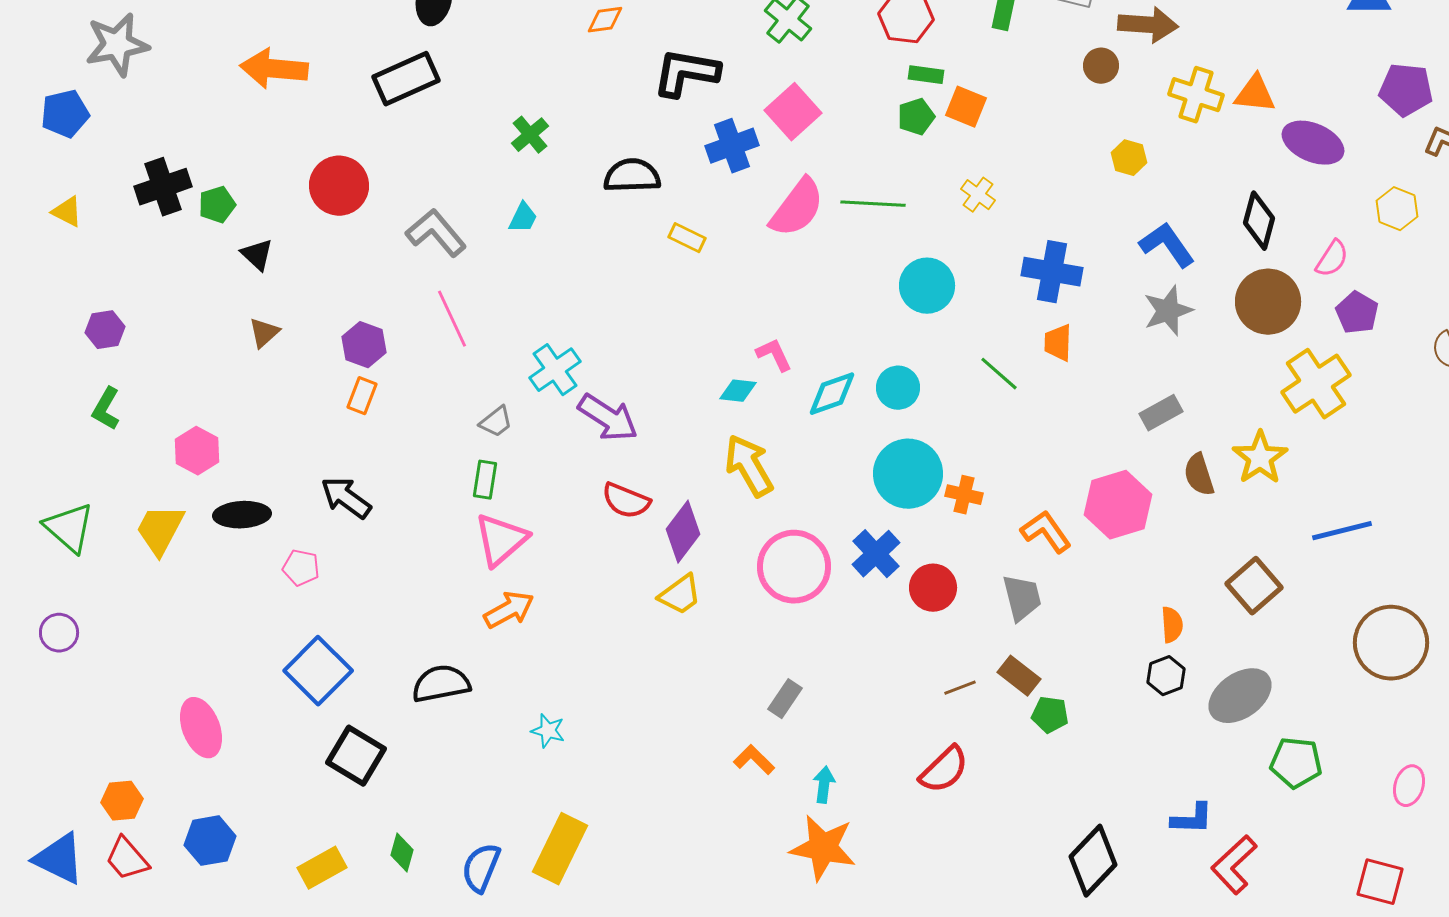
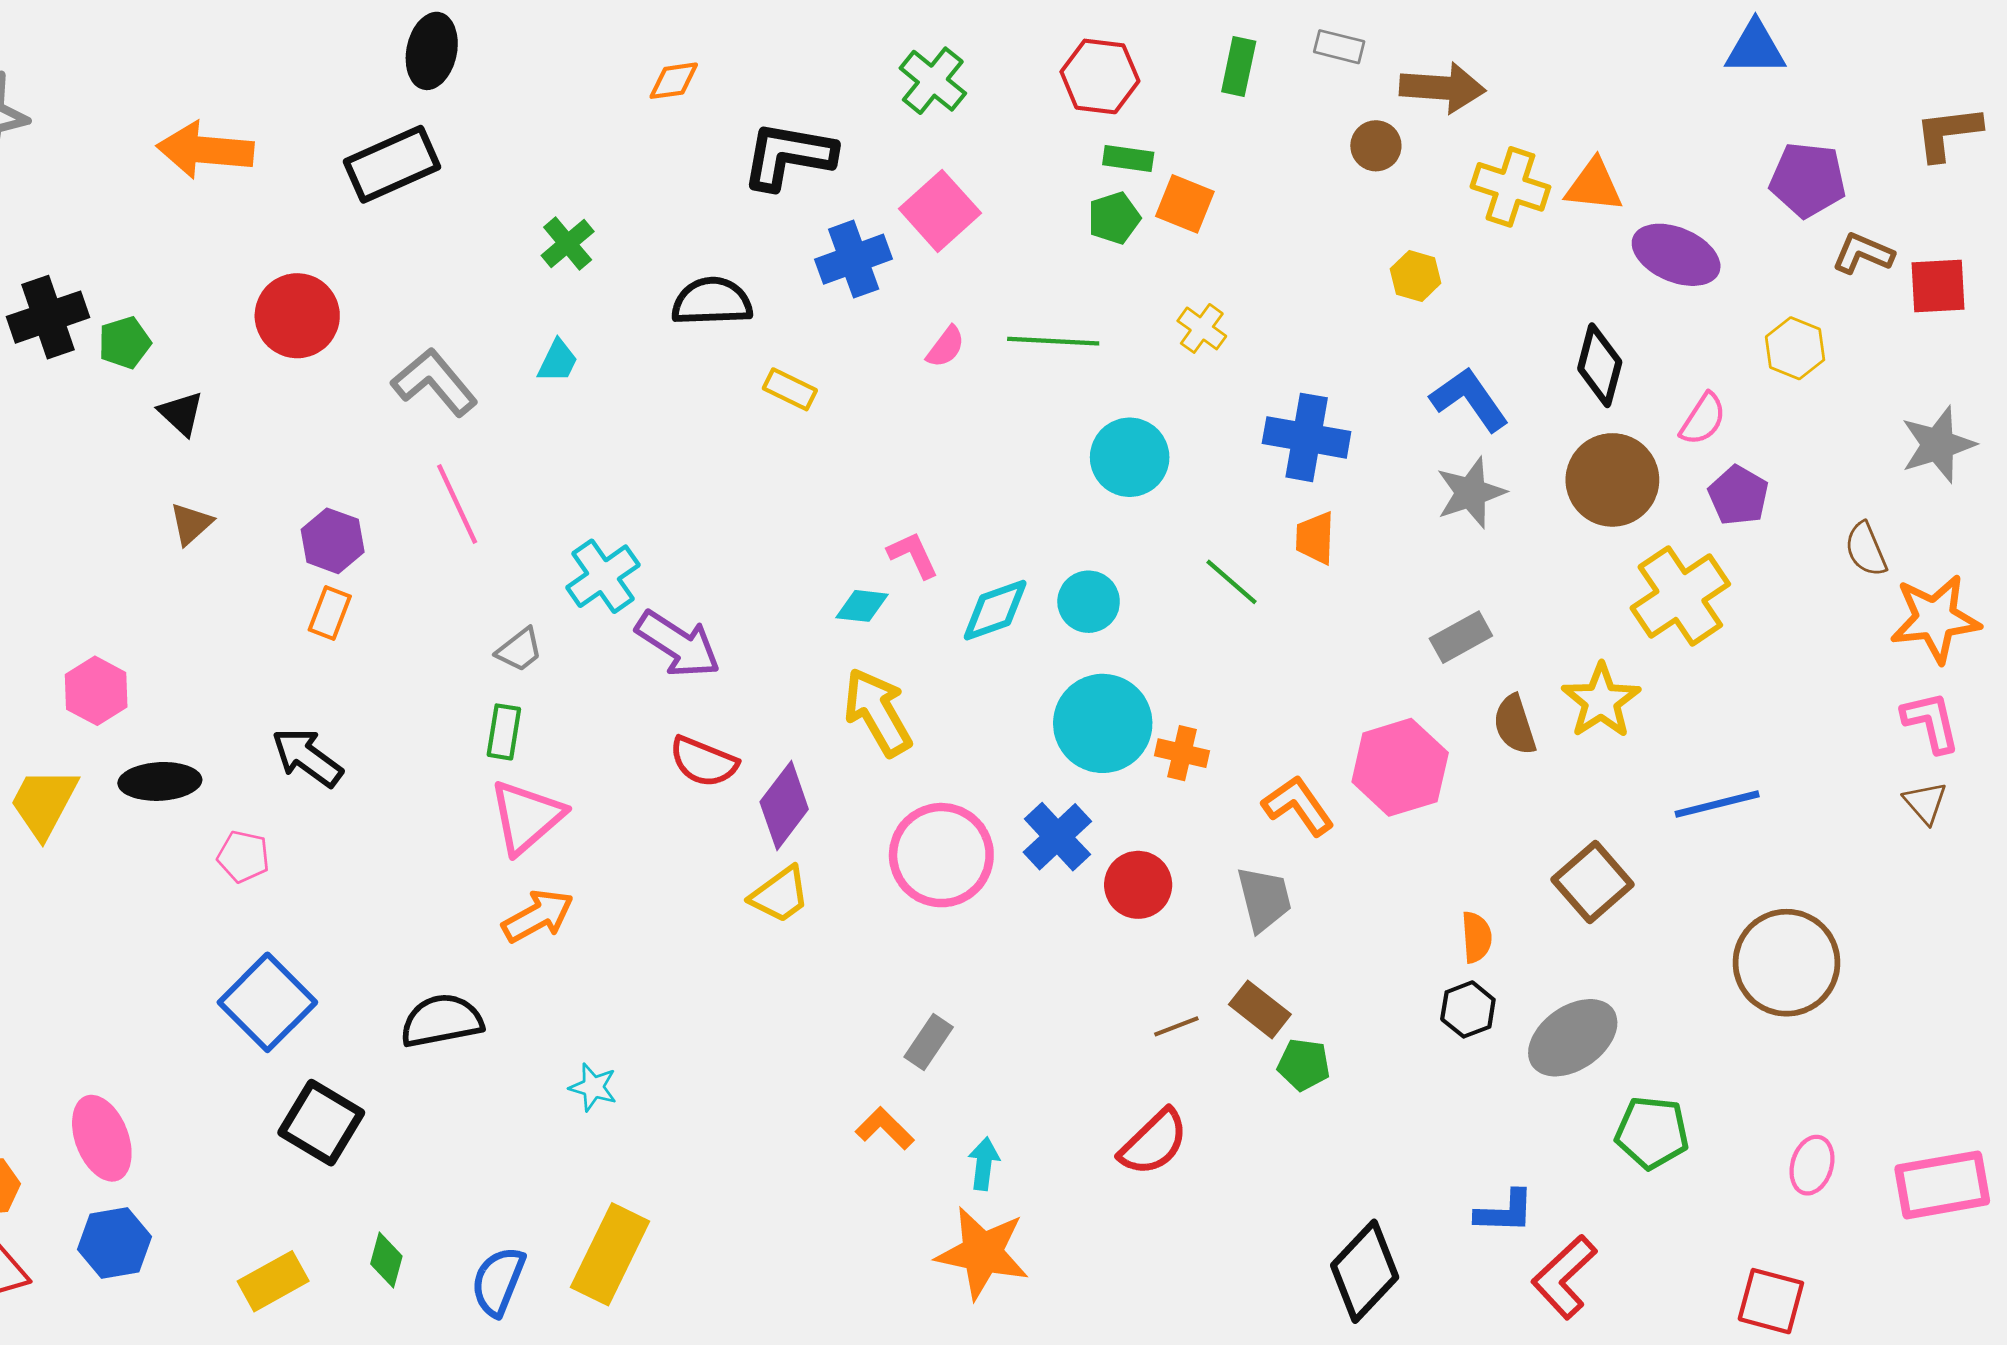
pink semicircle: (797, 208) -> (946, 347), size x0.5
pink ellipse: (201, 728) -> (102, 1138), moved

